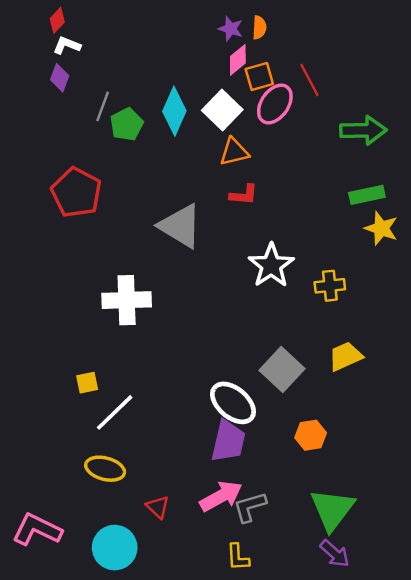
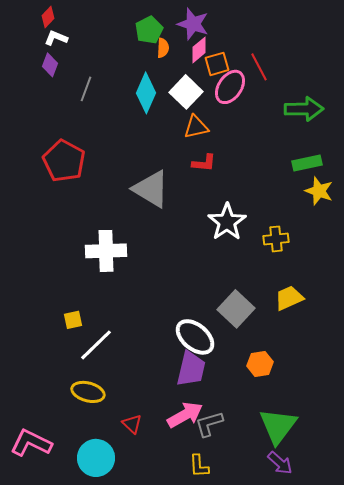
orange semicircle: (259, 27) -> (163, 48), moved
purple star: (231, 29) -> (193, 24), size x1.5
green pentagon: (127, 124) -> (149, 30), moved

